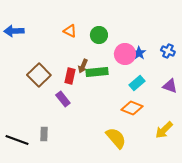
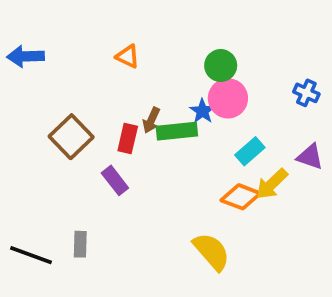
green circle: (99, 35) -> (221, 66), moved
blue star: (139, 53) -> (202, 111), moved
yellow arrow: (164, 130) -> (272, 184), moved

